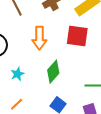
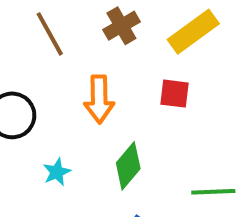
red square: (77, 36) -> (175, 94), size x0.7

